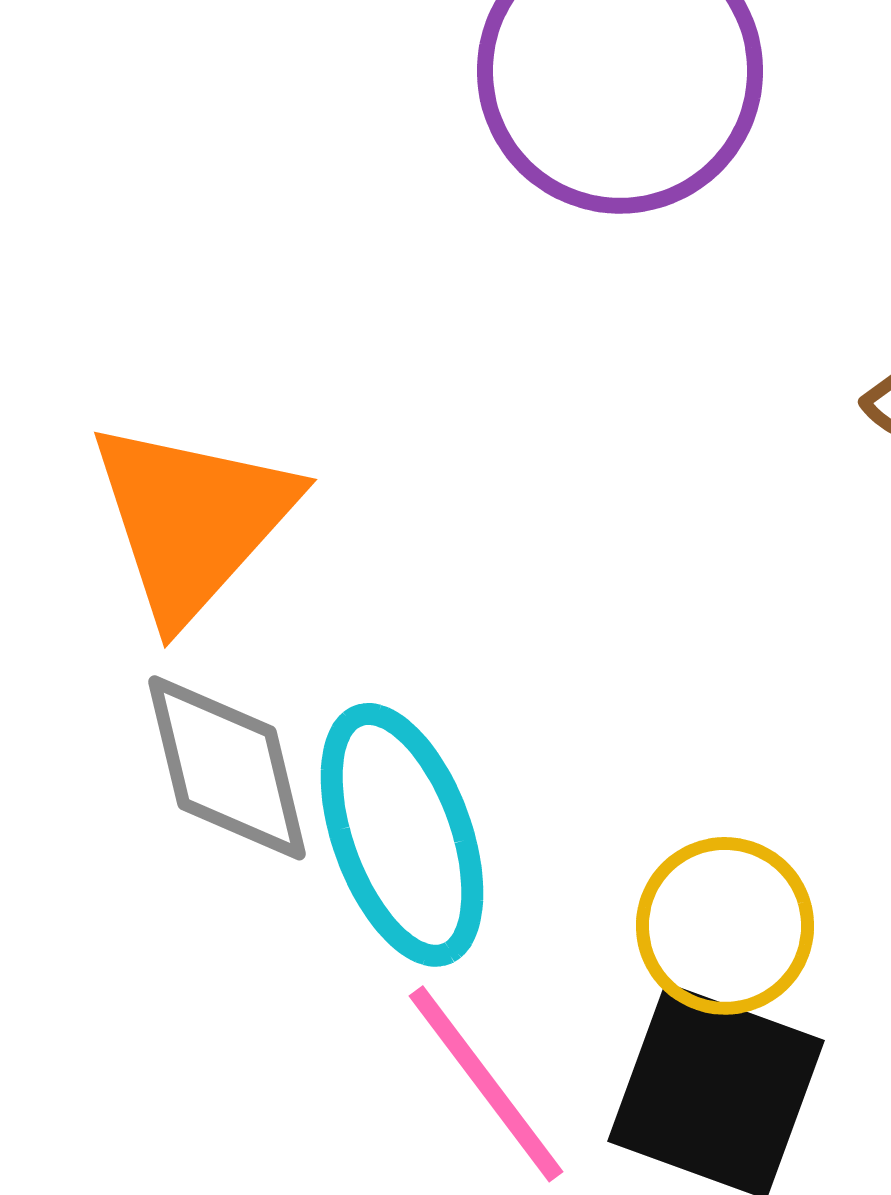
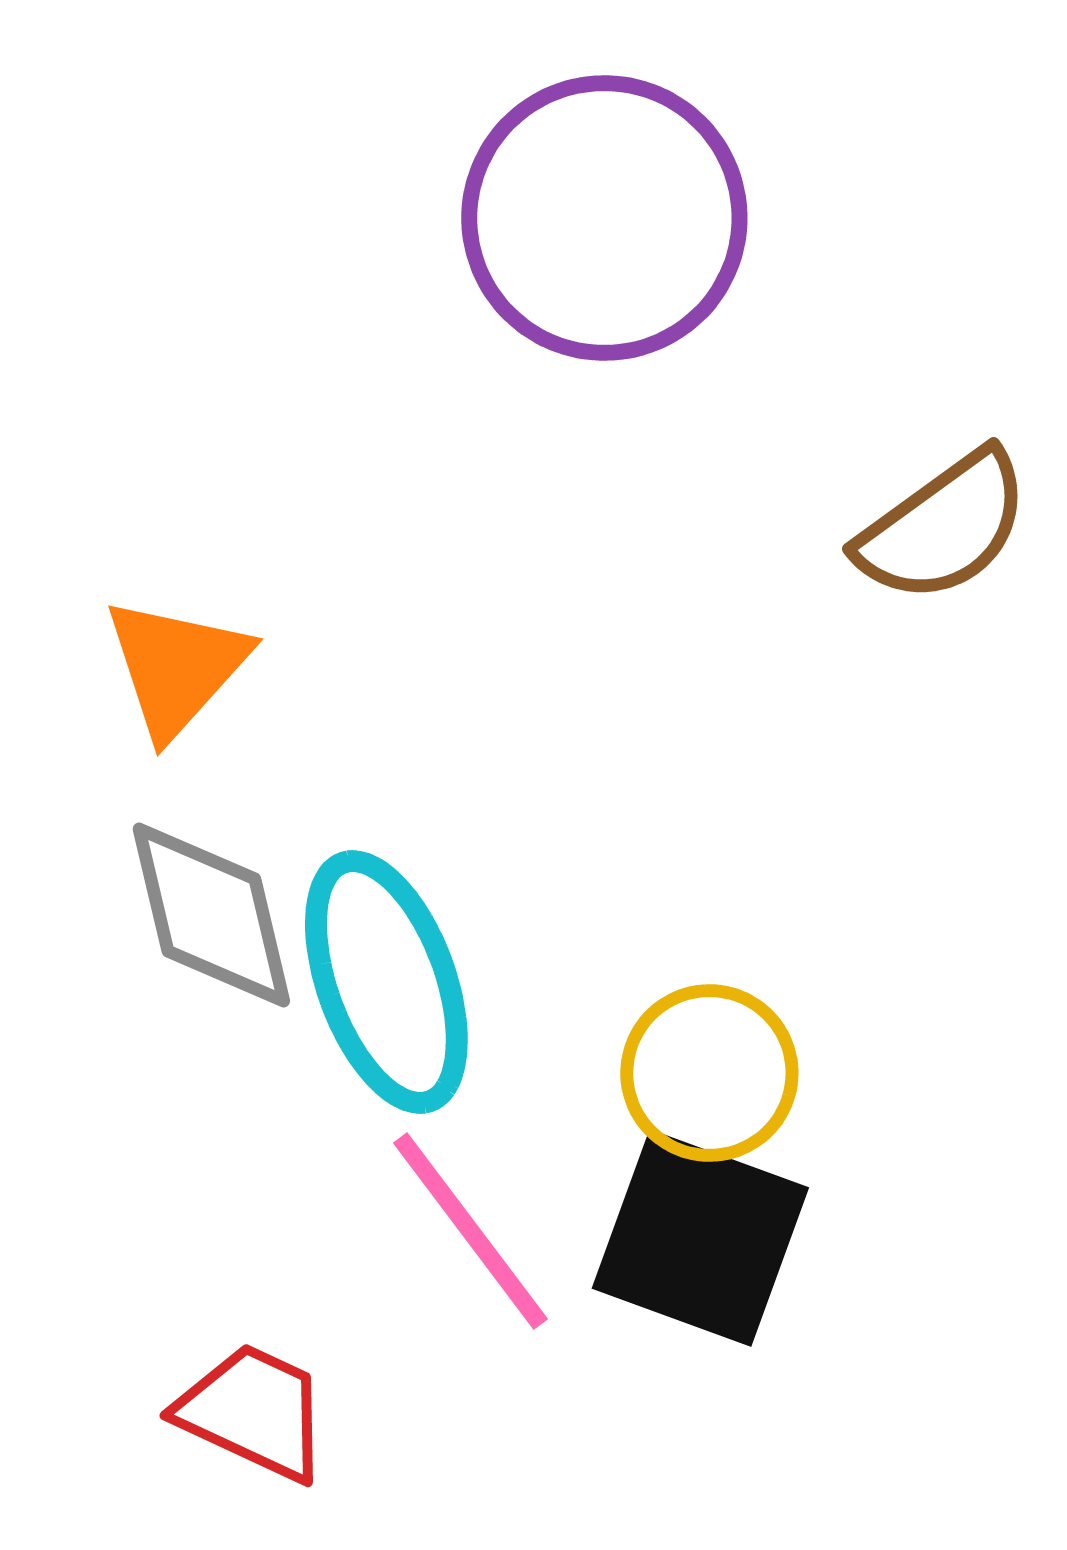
orange triangle: (192, 520) -> (176, 667), size x0.7

